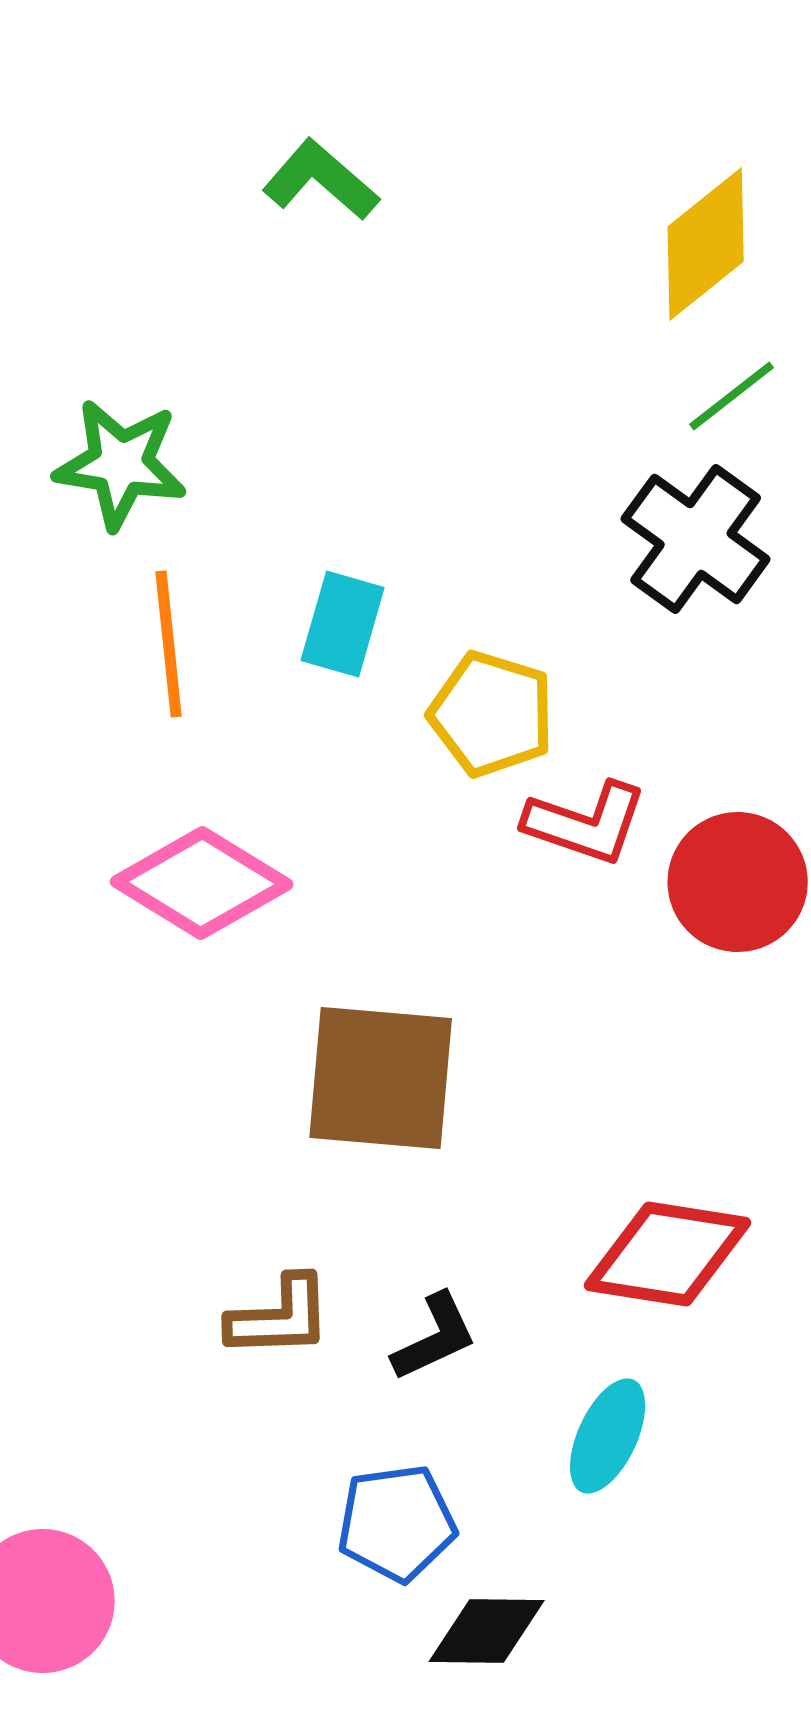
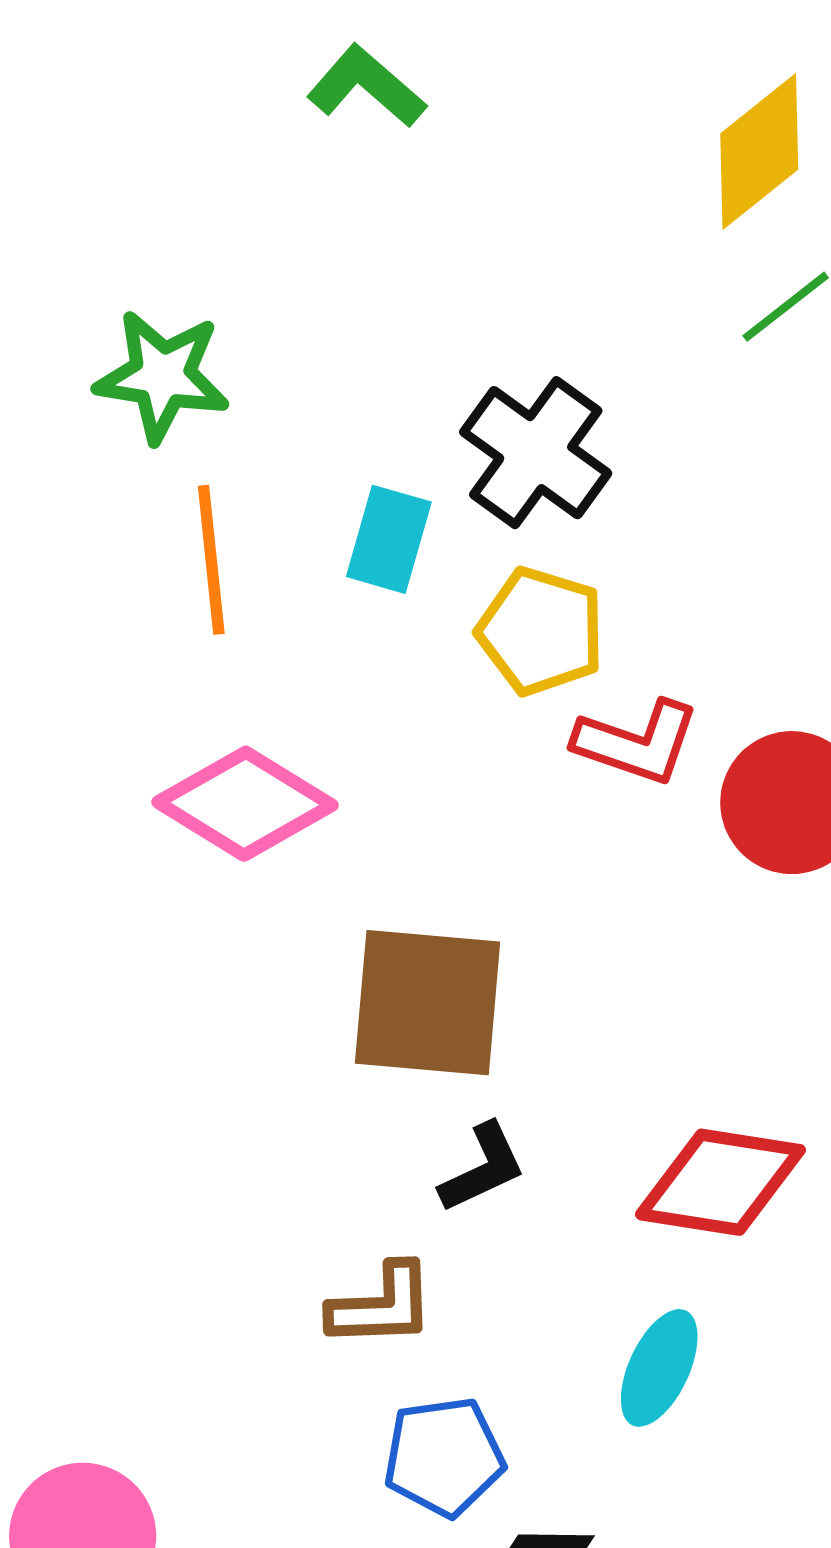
black cross: (696, 539) -> (536, 453), moved
brown L-shape: (280, 1317) -> (382, 1306), moved
black L-shape: (435, 1337) -> (483, 1168), moved

